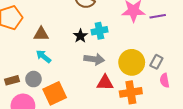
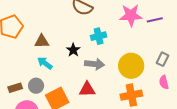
black star: (80, 36) -> (73, 50), moved
gray rectangle: (156, 62) -> (163, 59), moved
red triangle: (105, 83) -> (87, 89), moved

